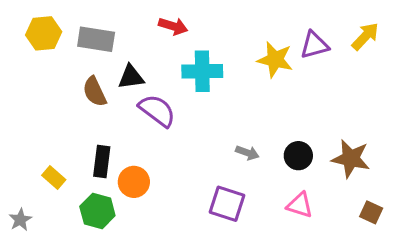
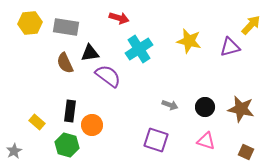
purple triangle: (314, 45) -> (230, 47), moved
cyan cross: (202, 71) -> (139, 49), turned -32
brown square: (371, 212) -> (246, 152), moved

